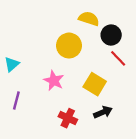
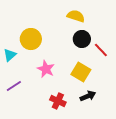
black circle: (111, 35) -> (82, 39), moved
yellow circle: (69, 46) -> (31, 39), moved
purple line: (16, 100) -> (14, 86), turned 42

